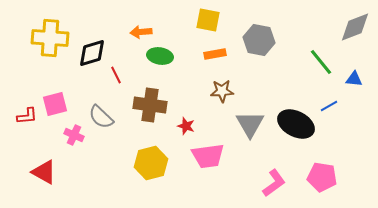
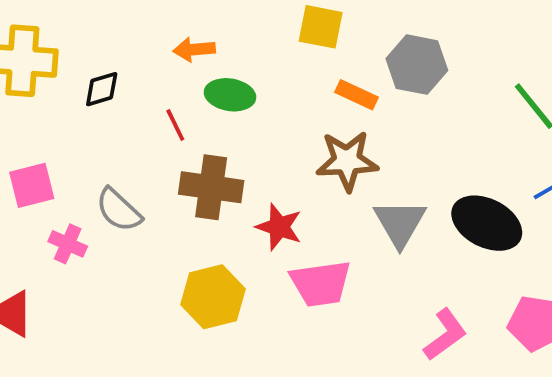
black diamond: (92, 53) -> (102, 89), size x0.7
orange rectangle: (215, 54) -> (356, 95), moved, turned 35
red line: (116, 75) -> (175, 125), moved
brown star: (222, 91) -> (347, 161), size x1.4
red star: (186, 126) -> (279, 227), size x1.4

